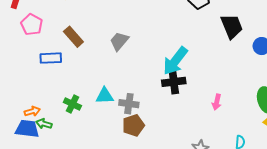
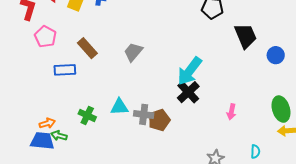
black cross: (174, 82) -> (188, 92), turned -35
brown pentagon: (133, 125) -> (159, 120), moved

